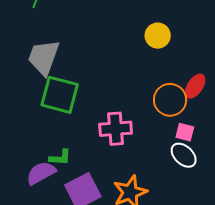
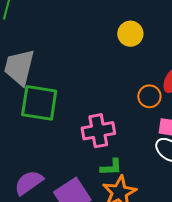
orange circle: (170, 100) -> (149, 96), size x0.7
green L-shape: (60, 157) -> (111, 167), moved

